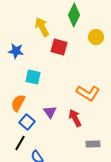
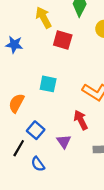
cyan square: (33, 77) -> (48, 84), moved
purple triangle: (50, 112) -> (64, 141), moved
blue square: (27, 122) -> (36, 130), moved

